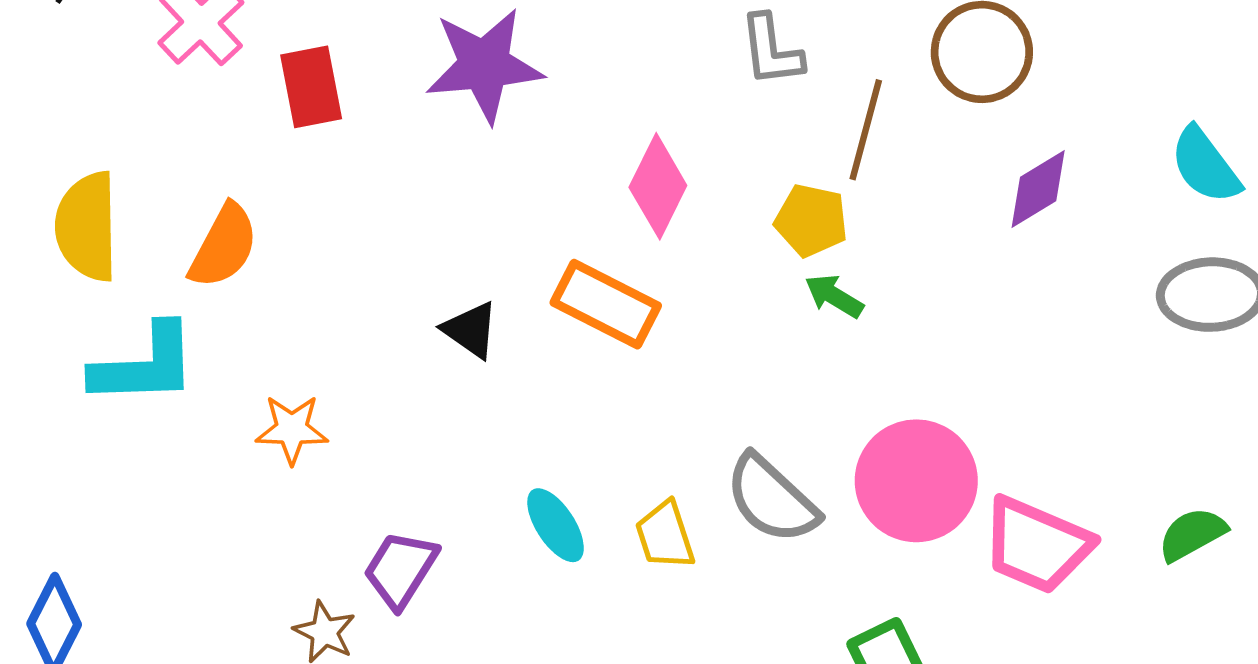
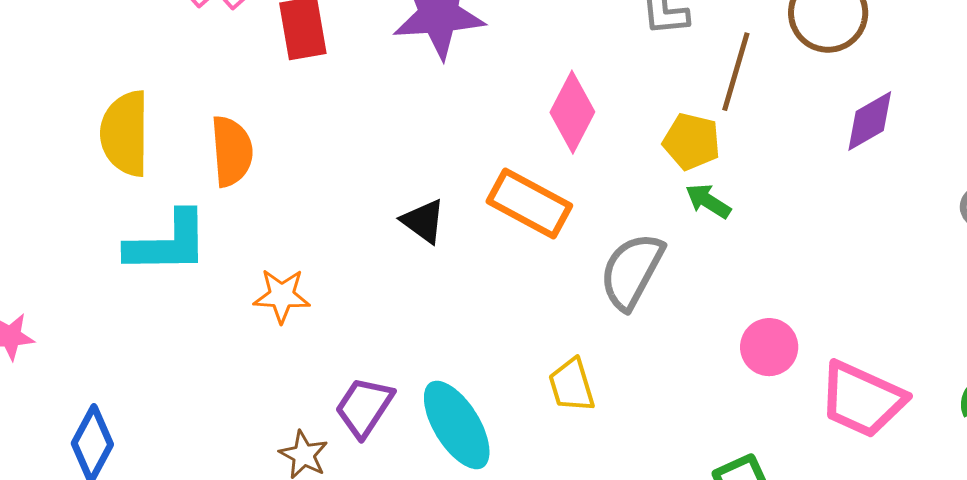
orange semicircle: (224, 246) -> (232, 151), turned -34
pink circle: (916, 481) -> (769, 347), size x0.6
gray semicircle: (772, 499) -> (632, 271), moved, turned 74
cyan ellipse: (556, 525) -> (457, 425), moved, size x1.5

